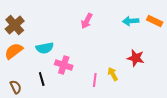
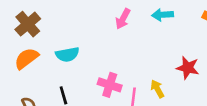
cyan arrow: (131, 21) -> (163, 15), moved
pink cross: (64, 65) -> (110, 85), moved

